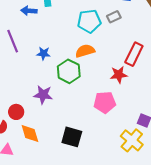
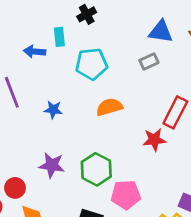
cyan pentagon: (89, 21) -> (91, 64), moved
green hexagon: (69, 71) -> (96, 169), moved
pink pentagon: (105, 102) -> (126, 195), moved

